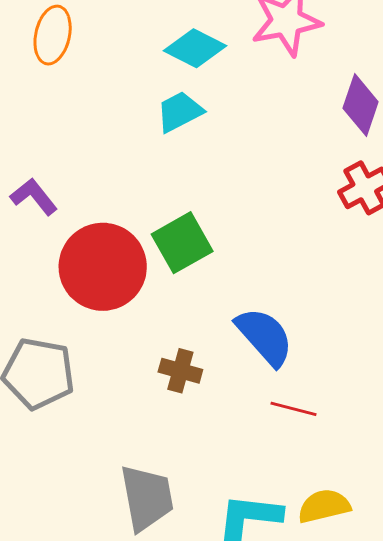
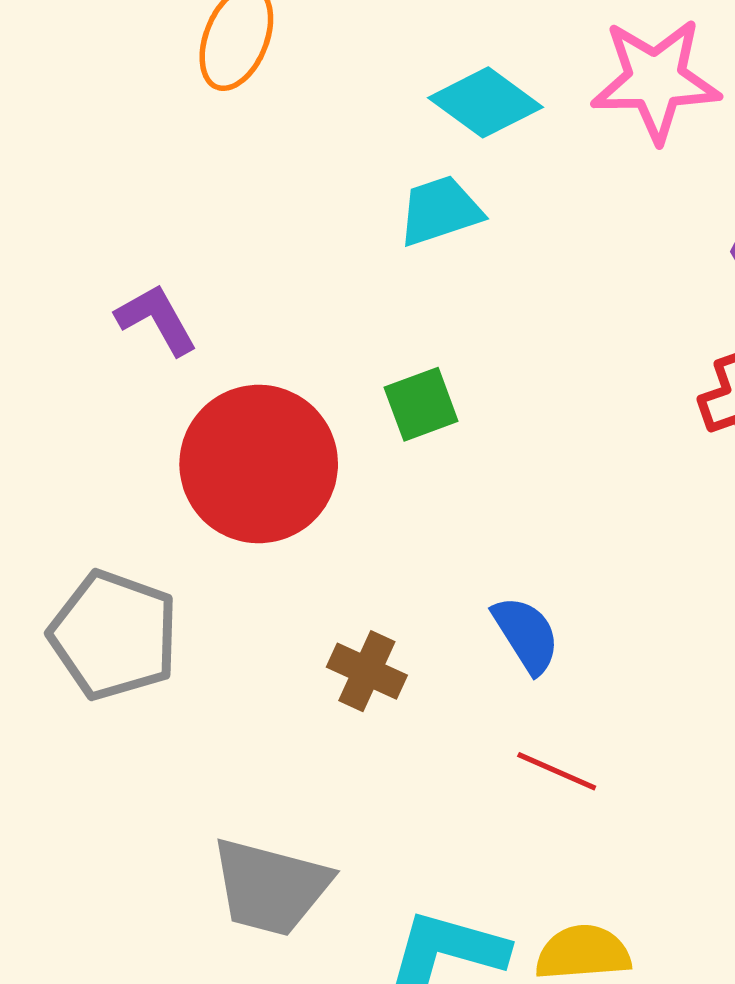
green square: (182, 243) -> (421, 404), moved, size x0.7
blue semicircle: (265, 337) -> (526, 635), size x0.7
gray trapezoid: (147, 498) -> (270, 887), turned 106

